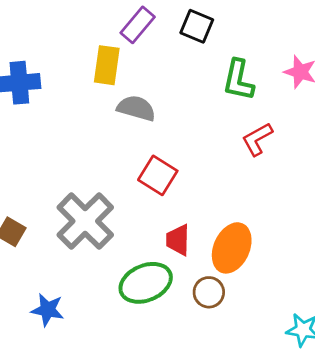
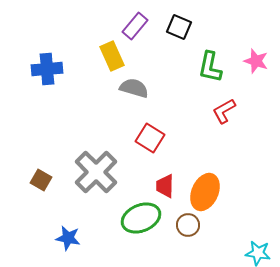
yellow rectangle: (107, 65) -> (112, 56), turned -32

